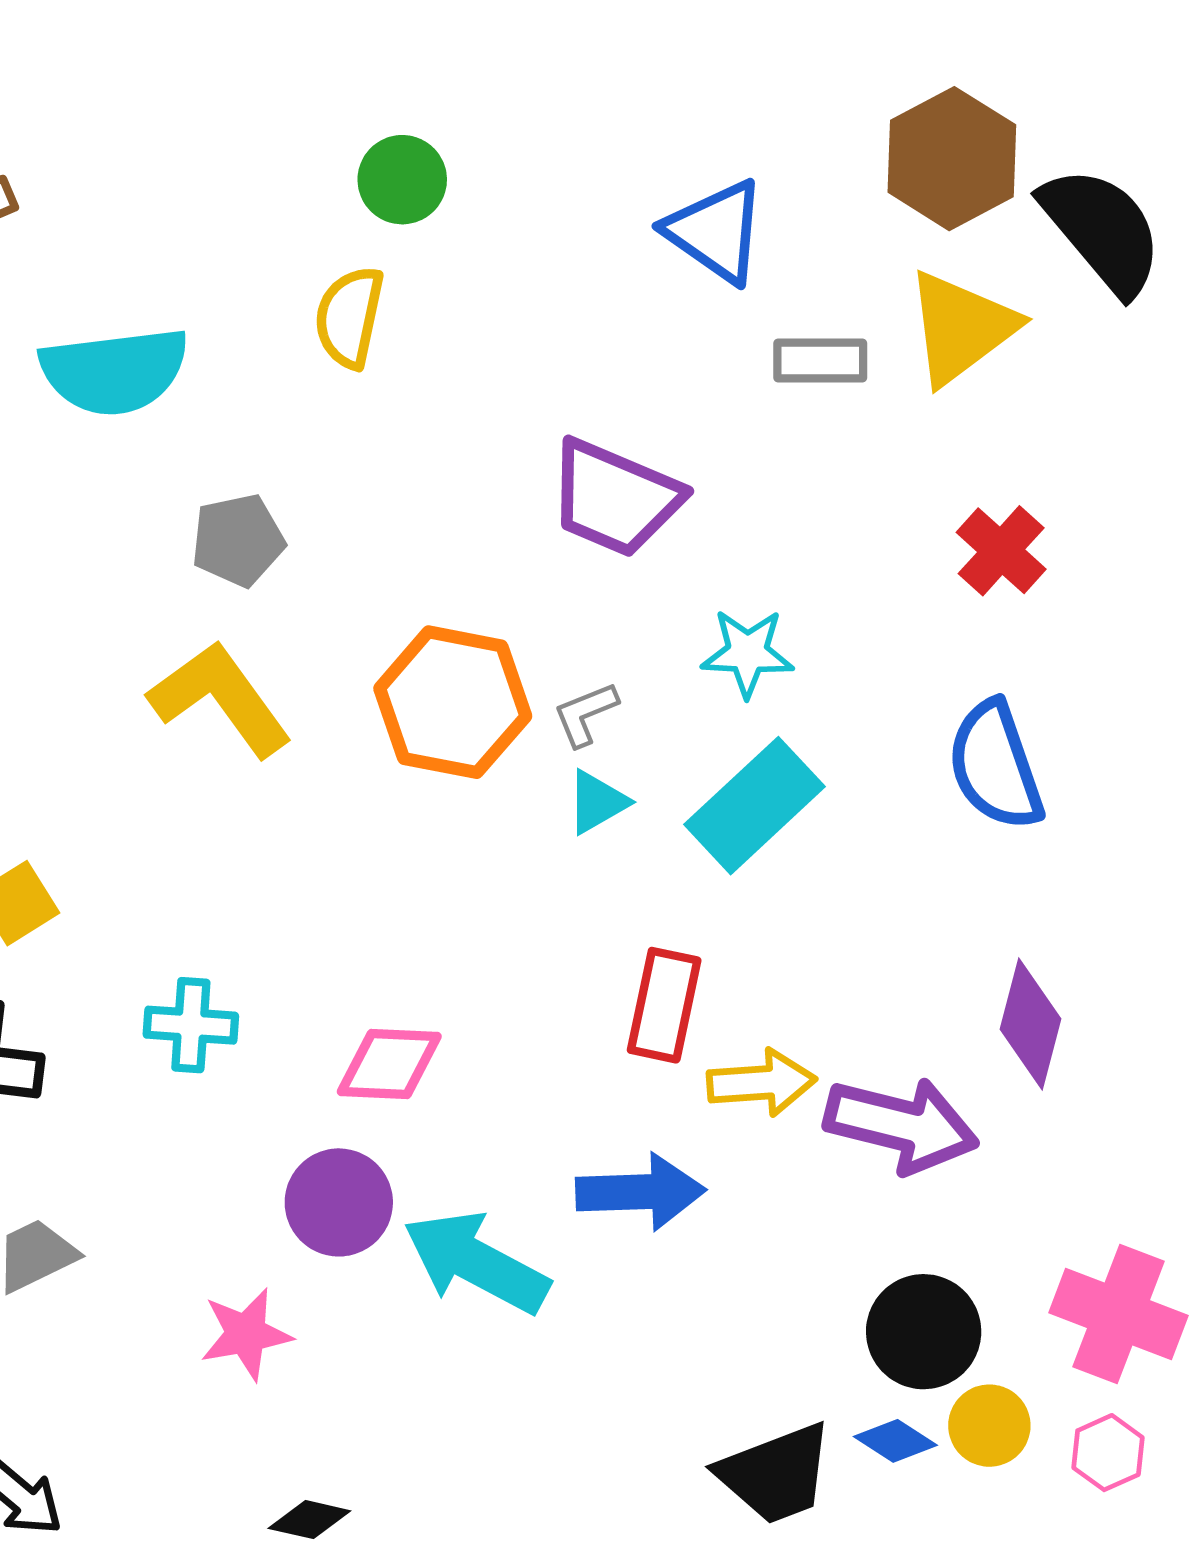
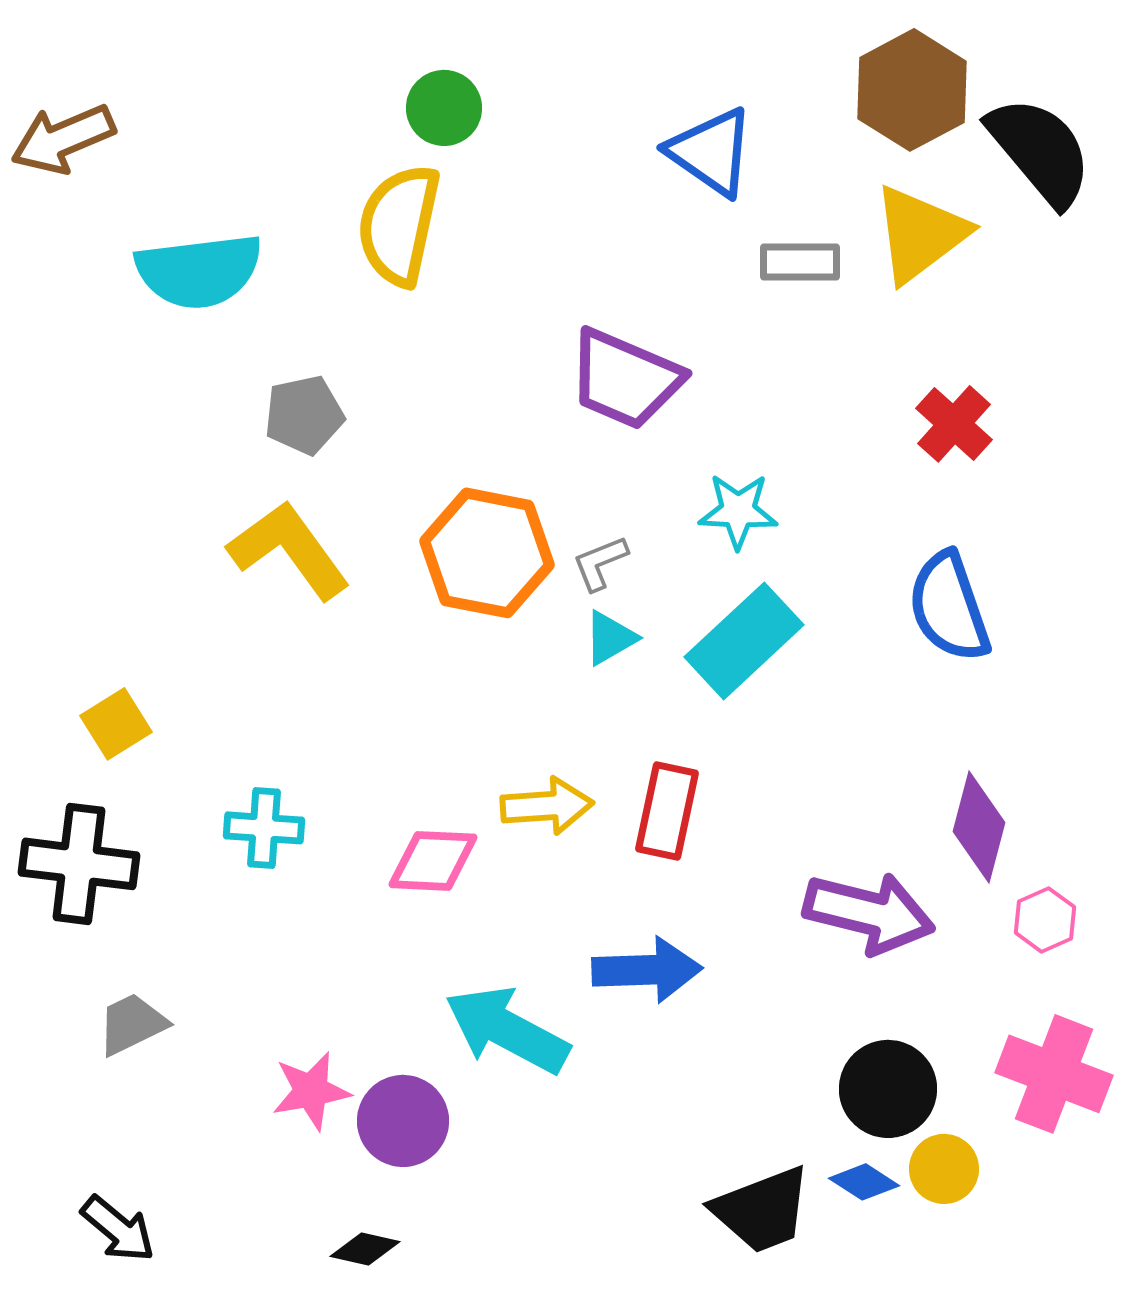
yellow semicircle: (349, 317) -> (399, 225), size x1.4
yellow arrow: (762, 1083) -> (547, 806), moved
purple circle: (339, 1202) -> (403, 1121), moved
pink hexagon: (1108, 1453) -> (1045, 920), moved

